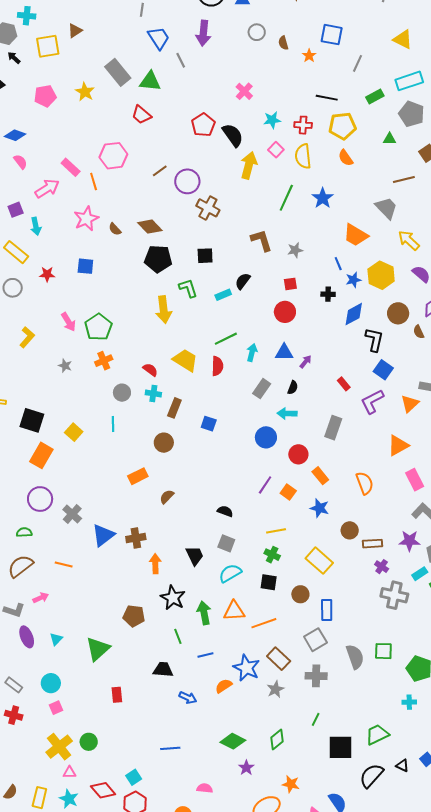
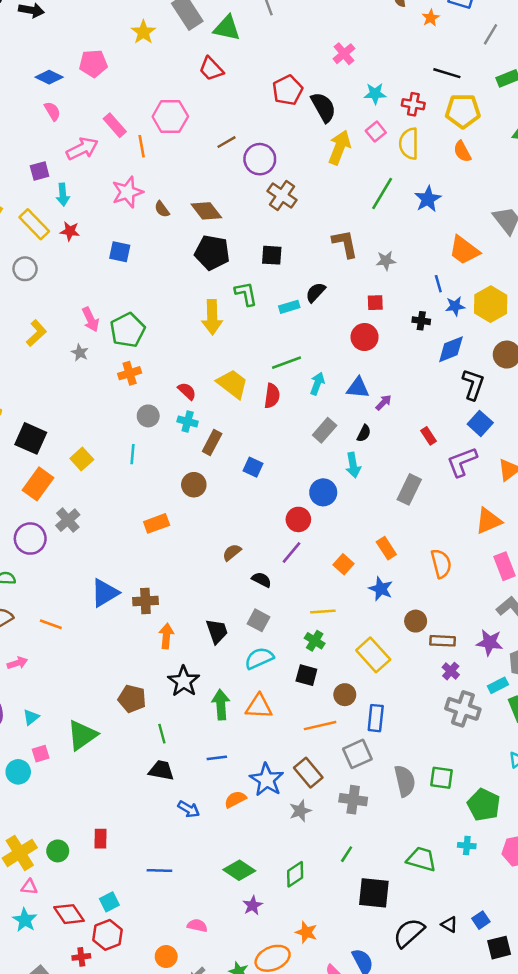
pink pentagon: (45, 96) -> (93, 64), moved
red star: (47, 274) -> (70, 231), moved
gray star: (65, 366) -> (80, 353), moved
cyan arrow: (287, 413) -> (353, 465), turned -108
red circle: (298, 454) -> (298, 519), moved
purple line: (265, 485) -> (291, 553), moved
brown semicircle: (167, 497) -> (232, 552), moved
gray cross: (72, 514) -> (68, 520), moved
orange line: (264, 623) -> (320, 726), moved
green line: (178, 636) -> (162, 734), moved
red rectangle: (117, 695) -> (101, 839), moved
pink square: (56, 708) -> (41, 754), moved
green trapezoid: (377, 735) -> (421, 859), moved, turned 35

